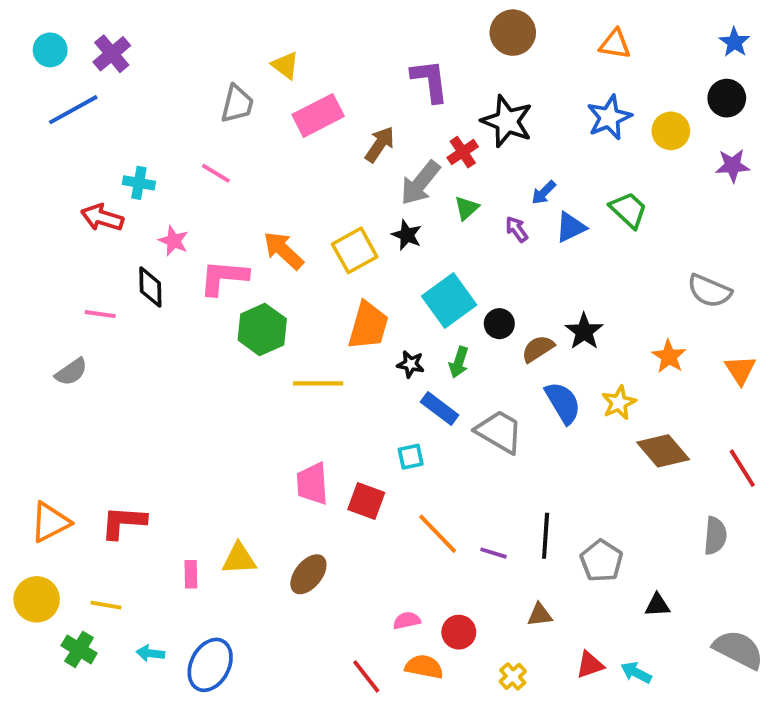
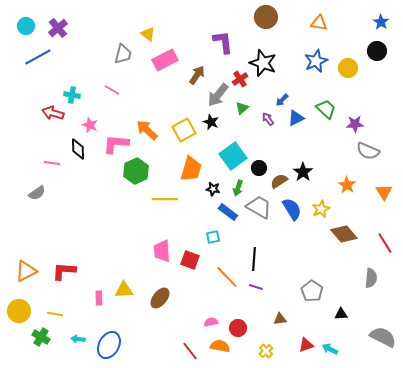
purple star: (733, 166) -> (355, 124), moved
gray trapezoid: (499, 432) -> (259, 207), moved
black line: (546, 536) -> (254, 259), moved

